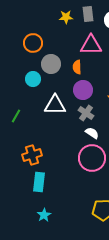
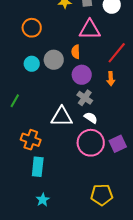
gray circle: (51, 64) -> (54, 60), moved
white triangle: (55, 105) -> (62, 117), moved
orange cross: (32, 155) -> (31, 140), turned 36

